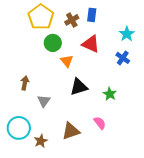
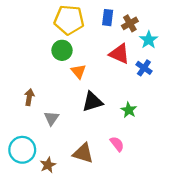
yellow pentagon: (41, 17) -> (69, 20), moved, turned -30
brown cross: (72, 20) -> (130, 23), moved
red triangle: (91, 44) -> (119, 54), moved
brown triangle: (71, 131) -> (83, 153), turned 36

